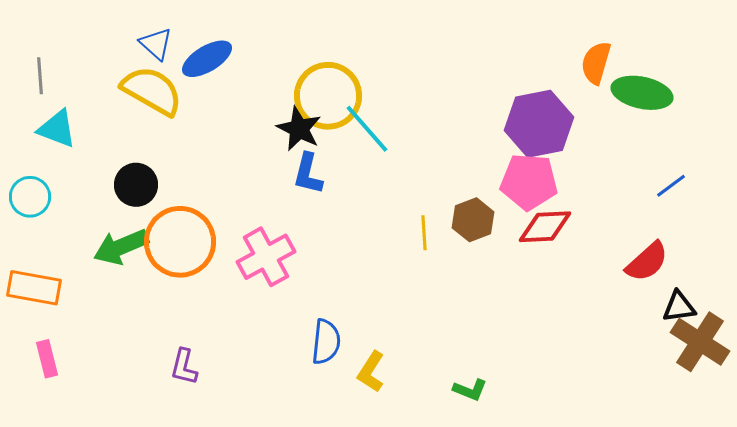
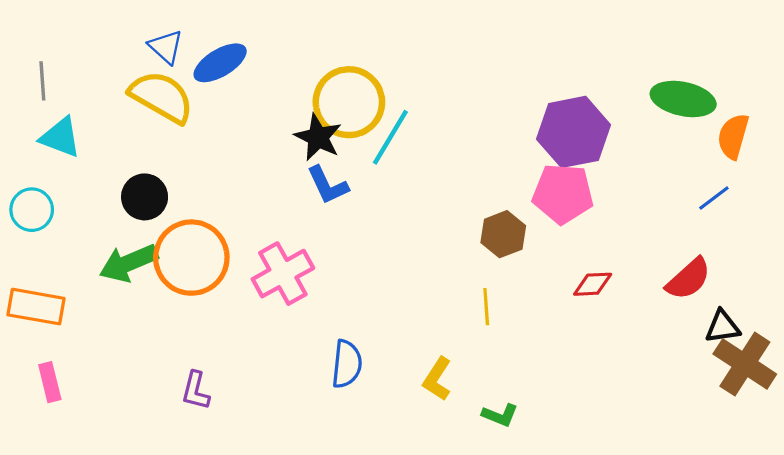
orange semicircle: (596, 63) -> (733, 136), moved
cyan line: (367, 129) -> (390, 137), turned 72
blue L-shape: (308, 174) -> (328, 185), turned -39
red diamond: (545, 227) -> (593, 284), moved, size x0.7
yellow line: (424, 233) -> (486, 307), moved
yellow L-shape: (371, 372) -> (437, 379), moved

